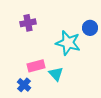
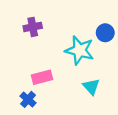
cyan triangle: (56, 74) -> (91, 87), moved

